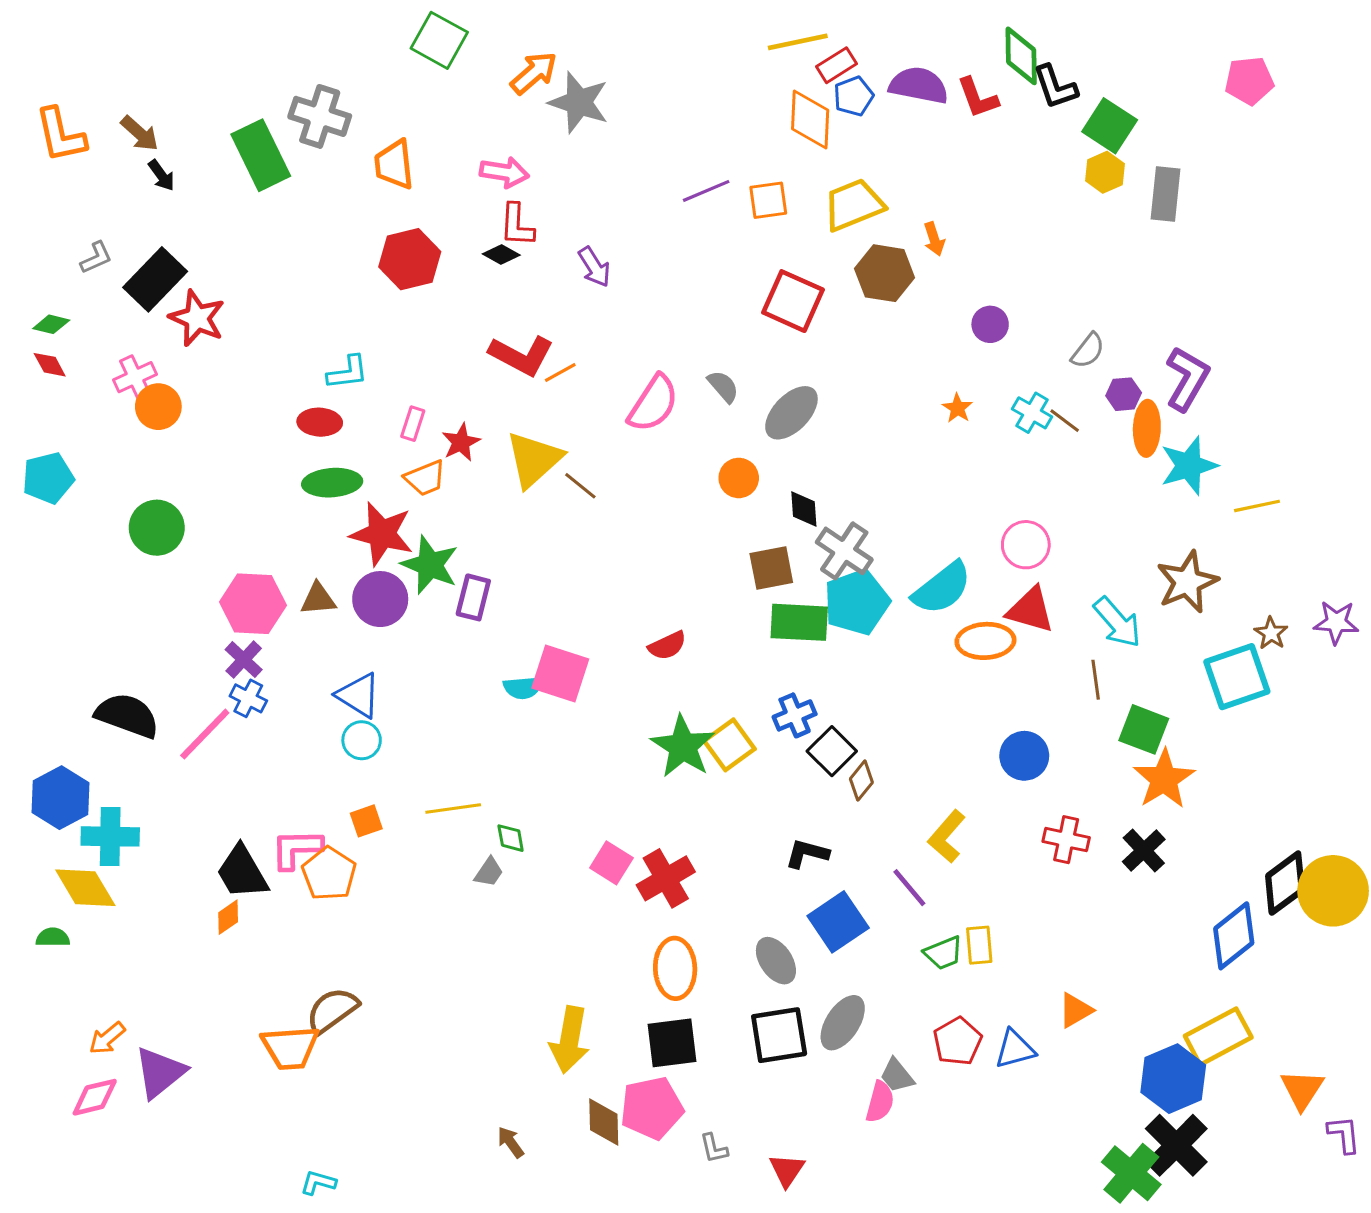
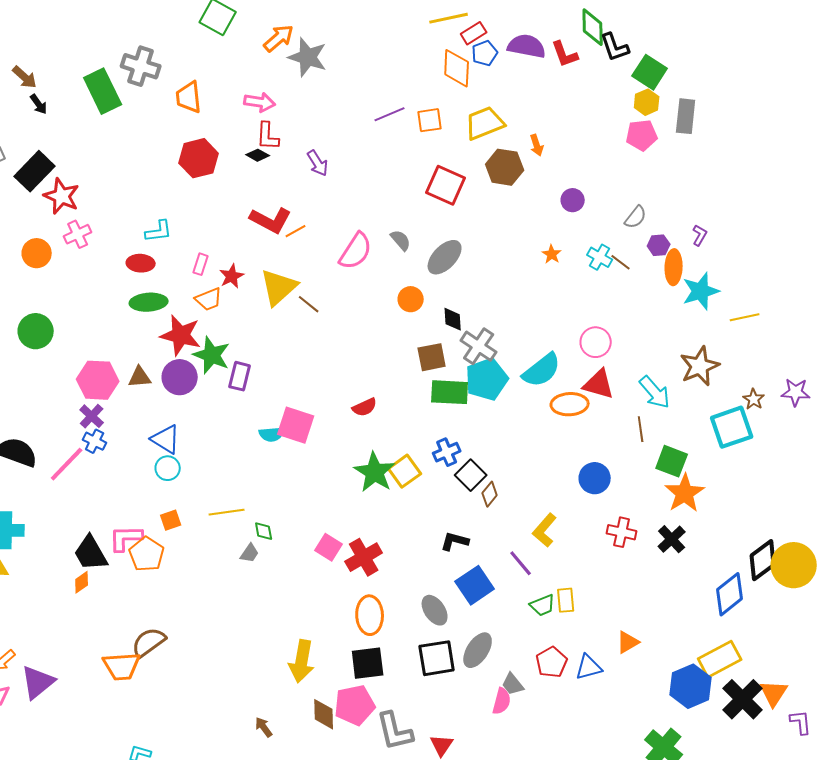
pink pentagon: (1249, 81) -> (642, 135), moved
pink cross: (135, 377) -> (78, 234), moved
purple L-shape: (1187, 379) -> (700, 235), size x0.5
black cross: (1176, 1145) -> (743, 699), moved
gray L-shape: (714, 1148) -> (395, 731), size x2.0

